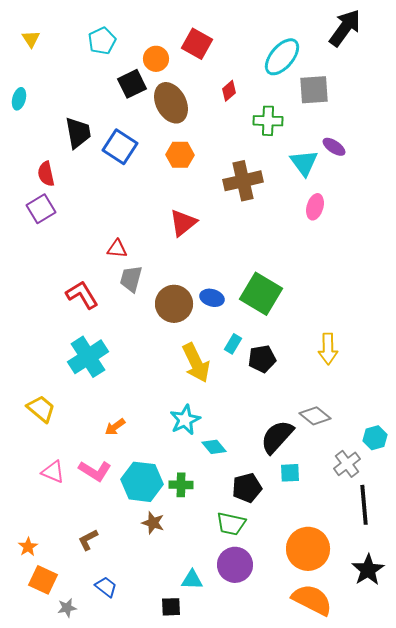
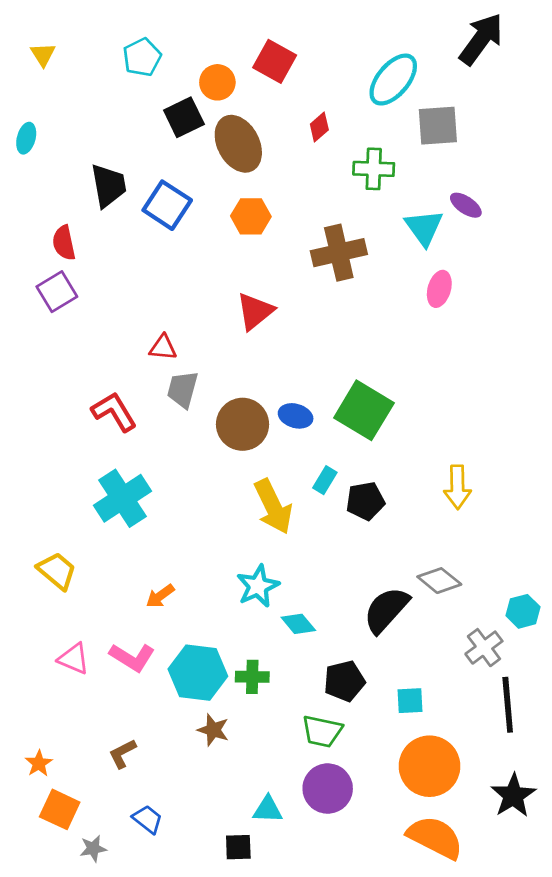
cyan square: (290, 473) -> (410, 701), moved

